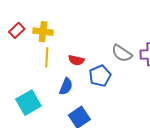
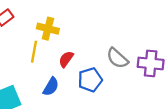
yellow cross: (43, 32) -> (48, 29), moved
red semicircle: (76, 60) -> (66, 59), turned 105

